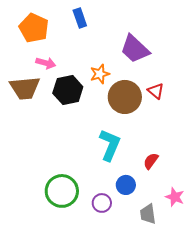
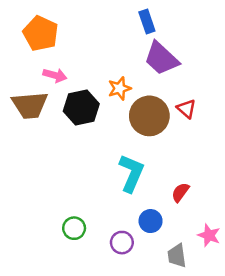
blue rectangle: (80, 18) -> (147, 22), moved
green circle: (62, 191) -> (74, 228), size x0.6

